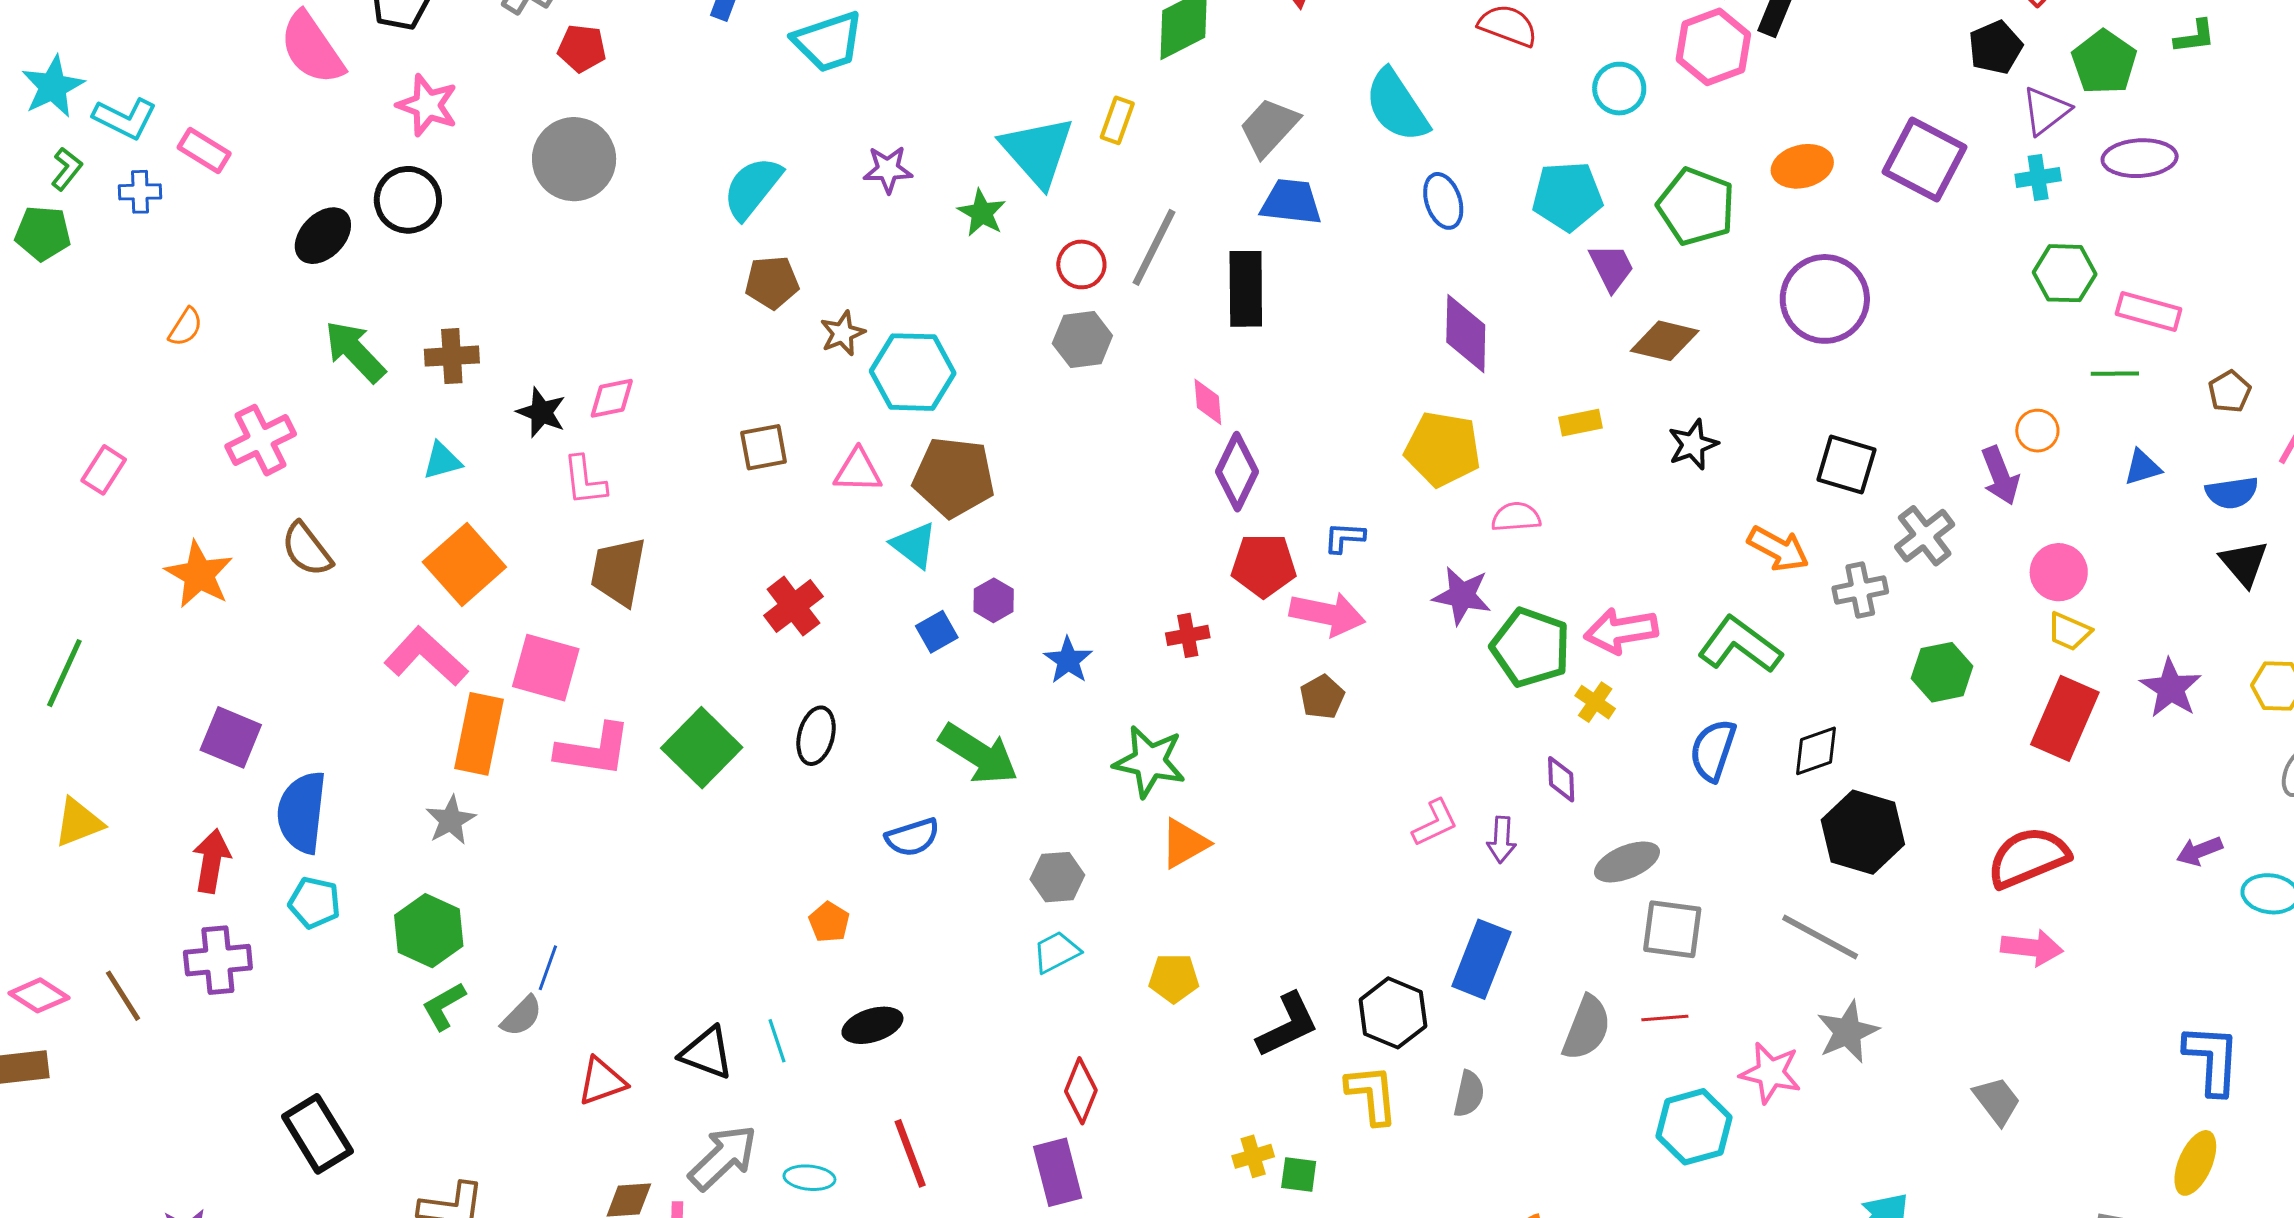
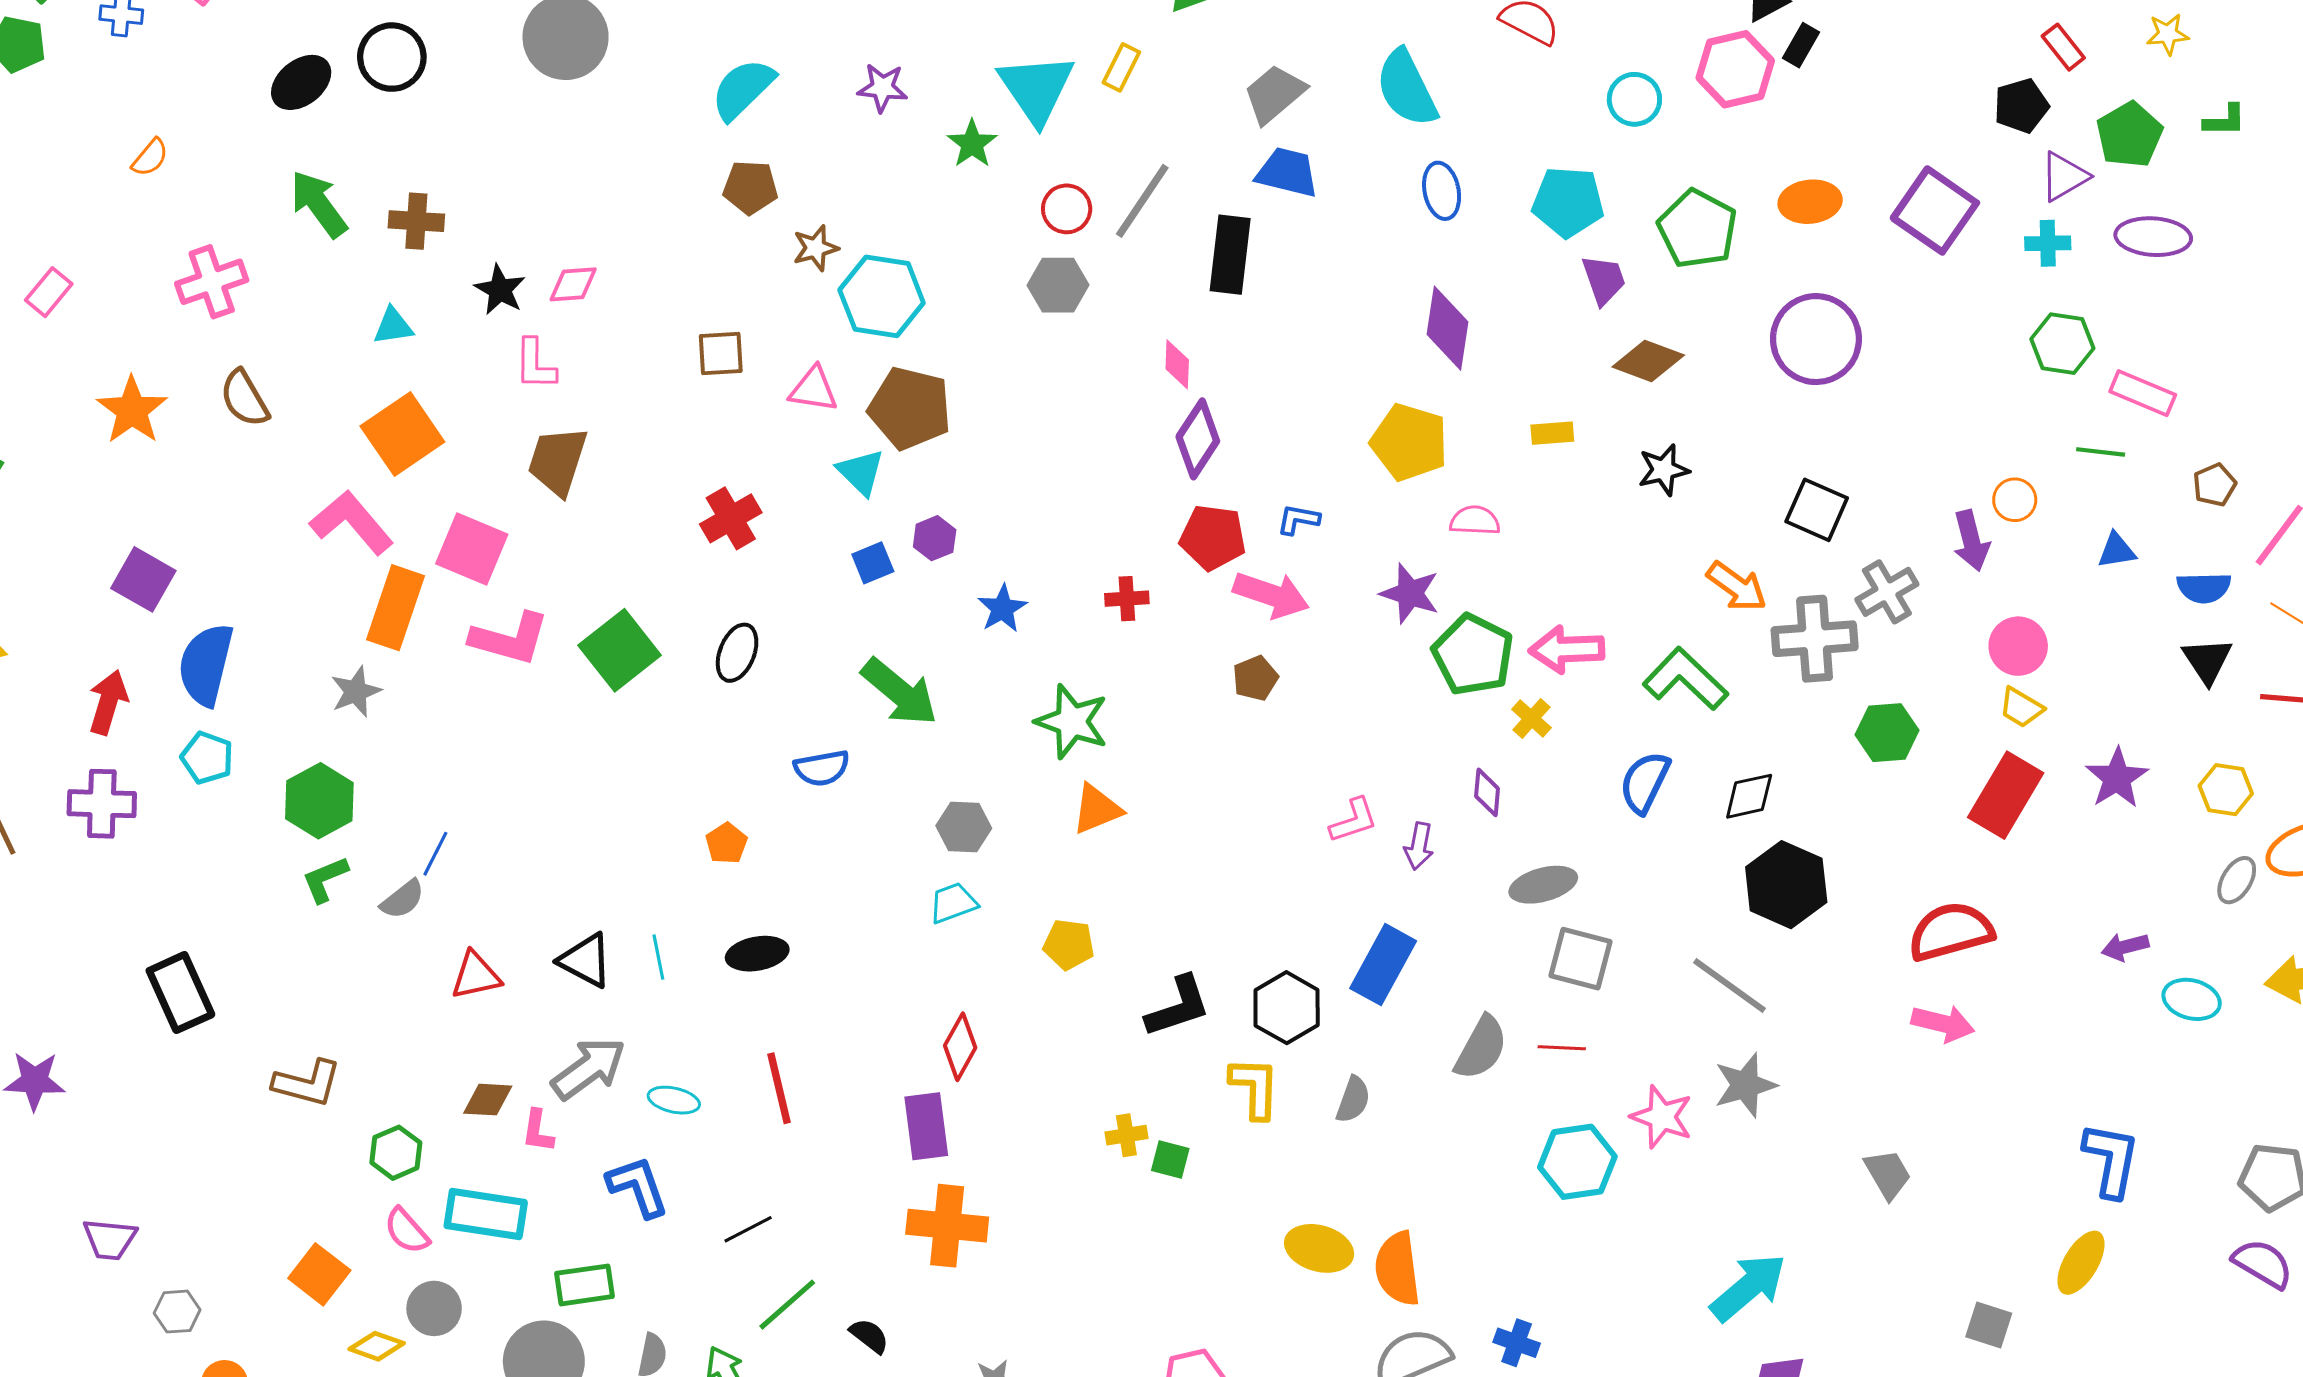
gray cross: (1860, 590) -> (1815, 639), size x1.5

